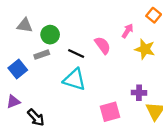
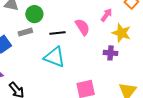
black line: (76, 53) -> (57, 33), turned -35
purple cross: (139, 93) -> (110, 53), moved

